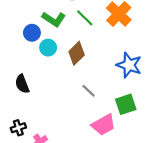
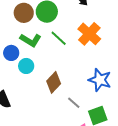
brown diamond: (77, 53) -> (54, 82), moved
gray line: (89, 91) -> (74, 103), moved

